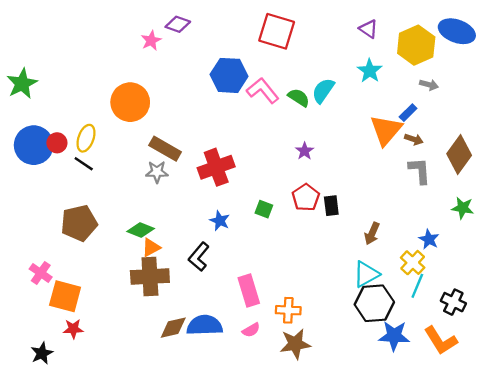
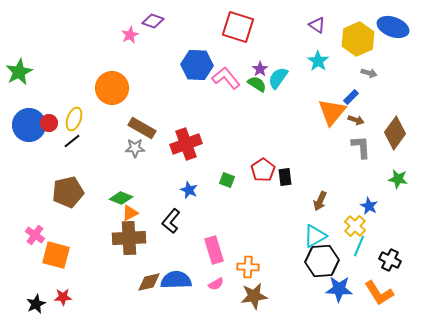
purple star: (305, 151) -> (260, 69), moved
black line: (84, 164) -> (72, 141), turned -72
red star: (73, 329) -> (63, 297), moved

